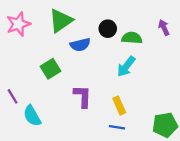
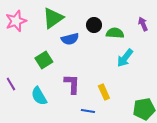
cyan arrow: (126, 66) -> (125, 58), moved
cyan semicircle: (32, 116) -> (39, 96), moved
blue line: (117, 127) -> (88, 111), moved

